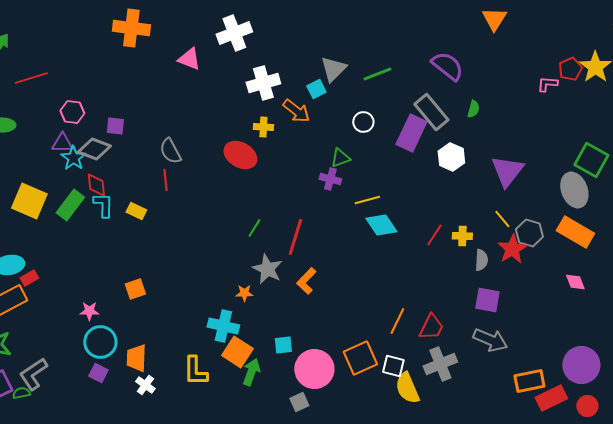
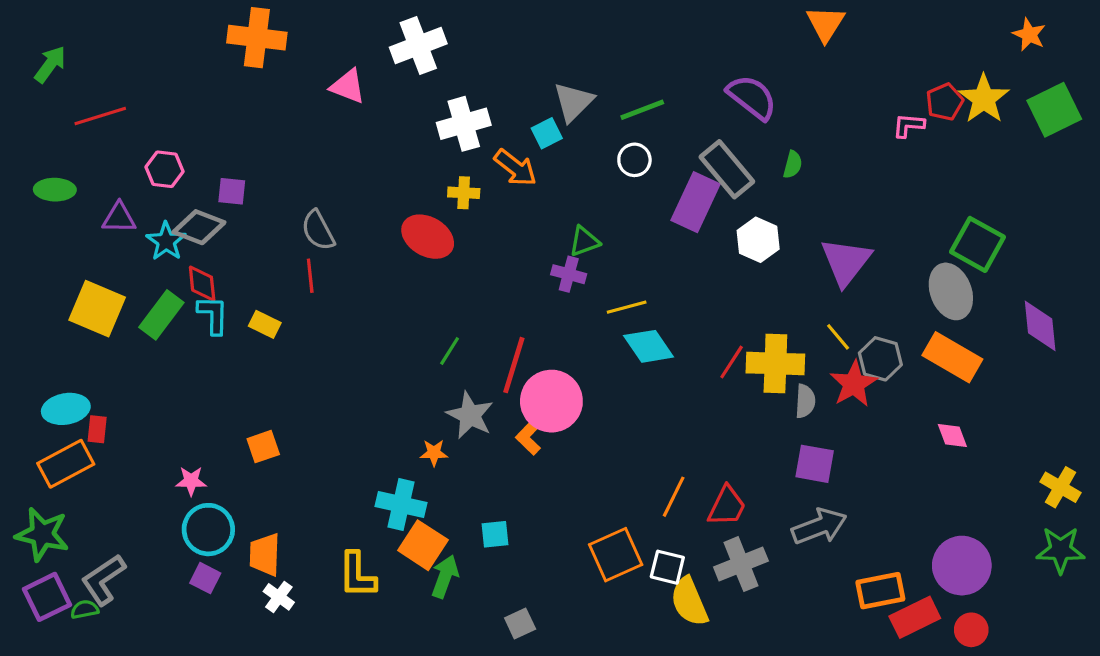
white circle: (363, 122) -> (634, 160), moved
purple triangle: (62, 143) -> (119, 218), moved
yellow cross: (462, 236) -> (775, 363), size x1.8
red rectangle: (29, 278) -> (97, 429), turned -54
gray arrow: (490, 340) -> (819, 526), turned -44
pink circle: (314, 369) -> (551, 401), moved

